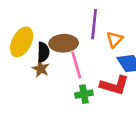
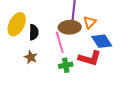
brown ellipse: (64, 43) -> (70, 27), moved
brown star: (41, 69) -> (31, 57), moved

